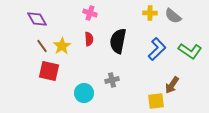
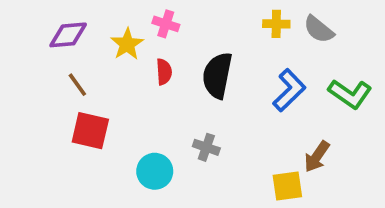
purple diamond: (37, 19) -> (68, 35), turned -65
yellow star: (62, 46) -> (127, 44), moved
gray cross: (112, 80) -> (206, 147), turned 32

